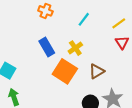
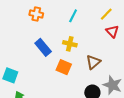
yellow cross: (75, 48) -> (70, 44), turned -32
orange square: (65, 71) -> (64, 67), size x0.7

